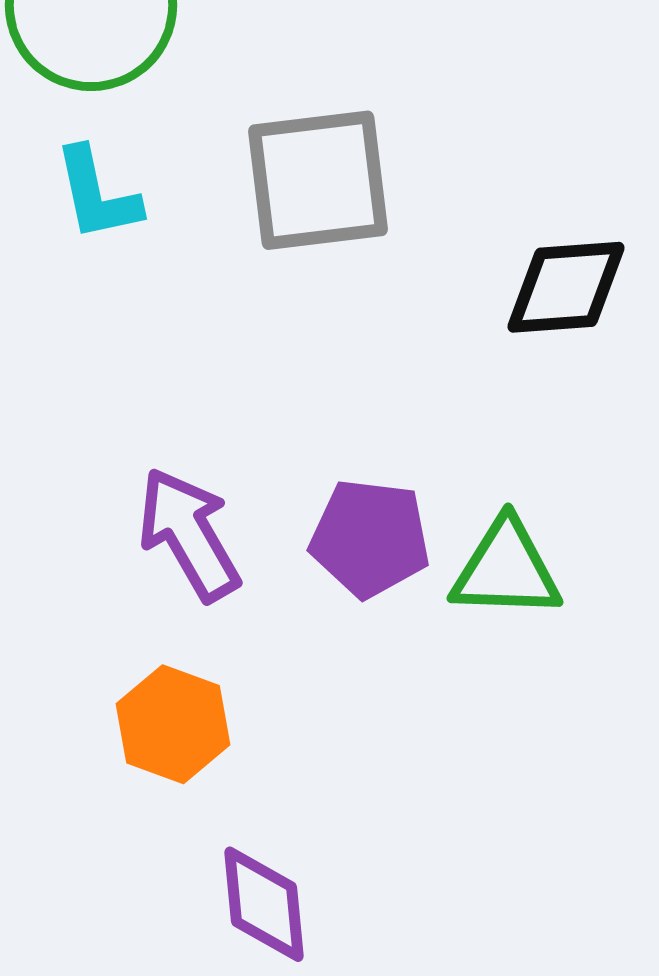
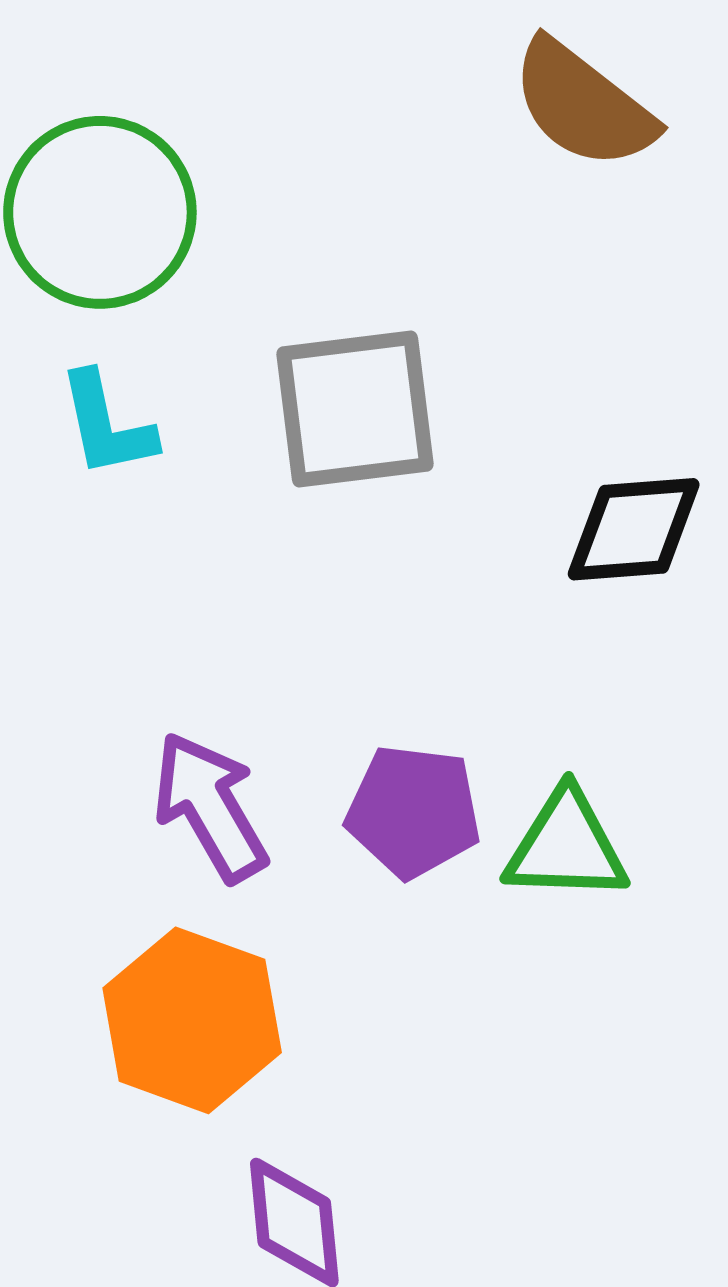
orange hexagon: (173, 724) -> (192, 1020), size x1.4

